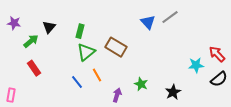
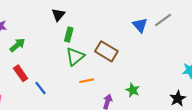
black triangle: (49, 27) -> (58, 15), moved
orange line: (97, 75) -> (87, 81), turned -72
blue line: (77, 82) -> (40, 88), moved
black star: (173, 92) -> (178, 98), moved

